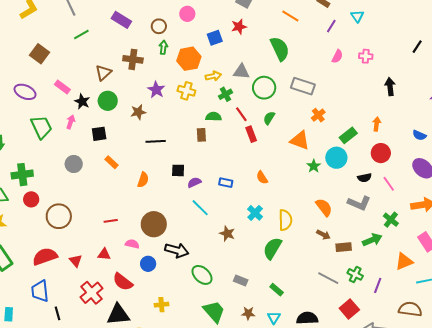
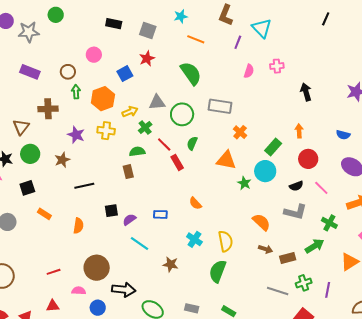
cyan triangle: (357, 16) -> (262, 28), size x1.5
black line: (417, 47) -> (326, 19), moved
green cross: (355, 274) -> (304, 283), turned -35

